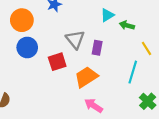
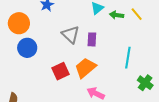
yellow line: (147, 48) -> (137, 14), moved
red square: (57, 62) -> (60, 71), moved

